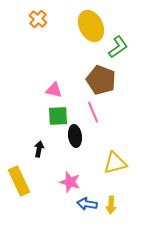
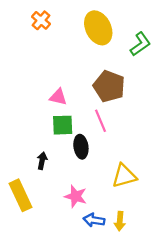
green L-shape: (118, 47) -> (140, 44), moved

